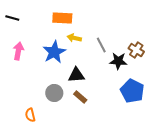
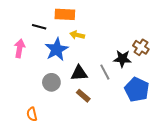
black line: (12, 18) -> (39, 27), moved
gray line: (101, 45) -> (105, 72), moved
gray circle: (54, 93) -> (51, 82), moved

